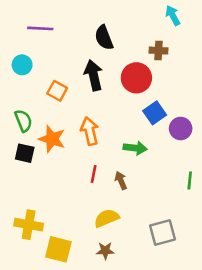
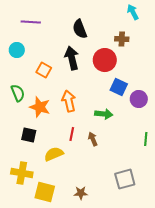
blue square: (155, 113) -> (119, 87), turned -30
black square: (25, 153) -> (29, 135), moved
yellow semicircle: (107, 218) -> (54, 154), moved

